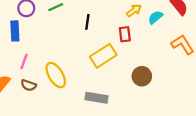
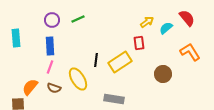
black line: (87, 22) -> (96, 60), moved
blue rectangle: (15, 31) -> (50, 46), moved
brown circle: (142, 76) -> (163, 74), moved

